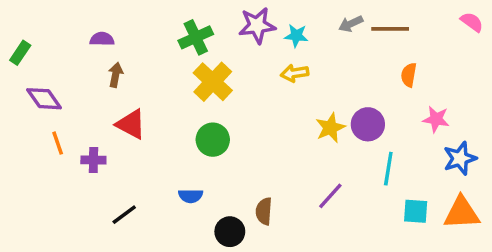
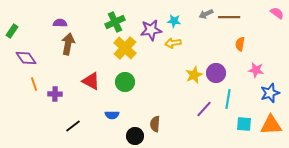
purple star: (257, 25) -> (151, 30), moved
brown arrow: (116, 75) -> (68, 44), size x1.5
red triangle: (131, 124) -> (91, 81), moved
purple line: (330, 196) -> (204, 109), moved

